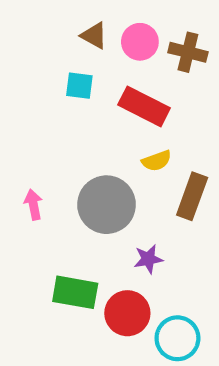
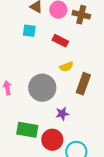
red rectangle: (144, 106) -> (60, 41), size x0.7

